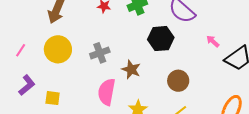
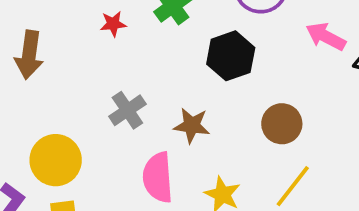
pink arrow: (213, 41) -> (326, 37), size x1.5
yellow circle: (58, 49) -> (56, 160), moved

